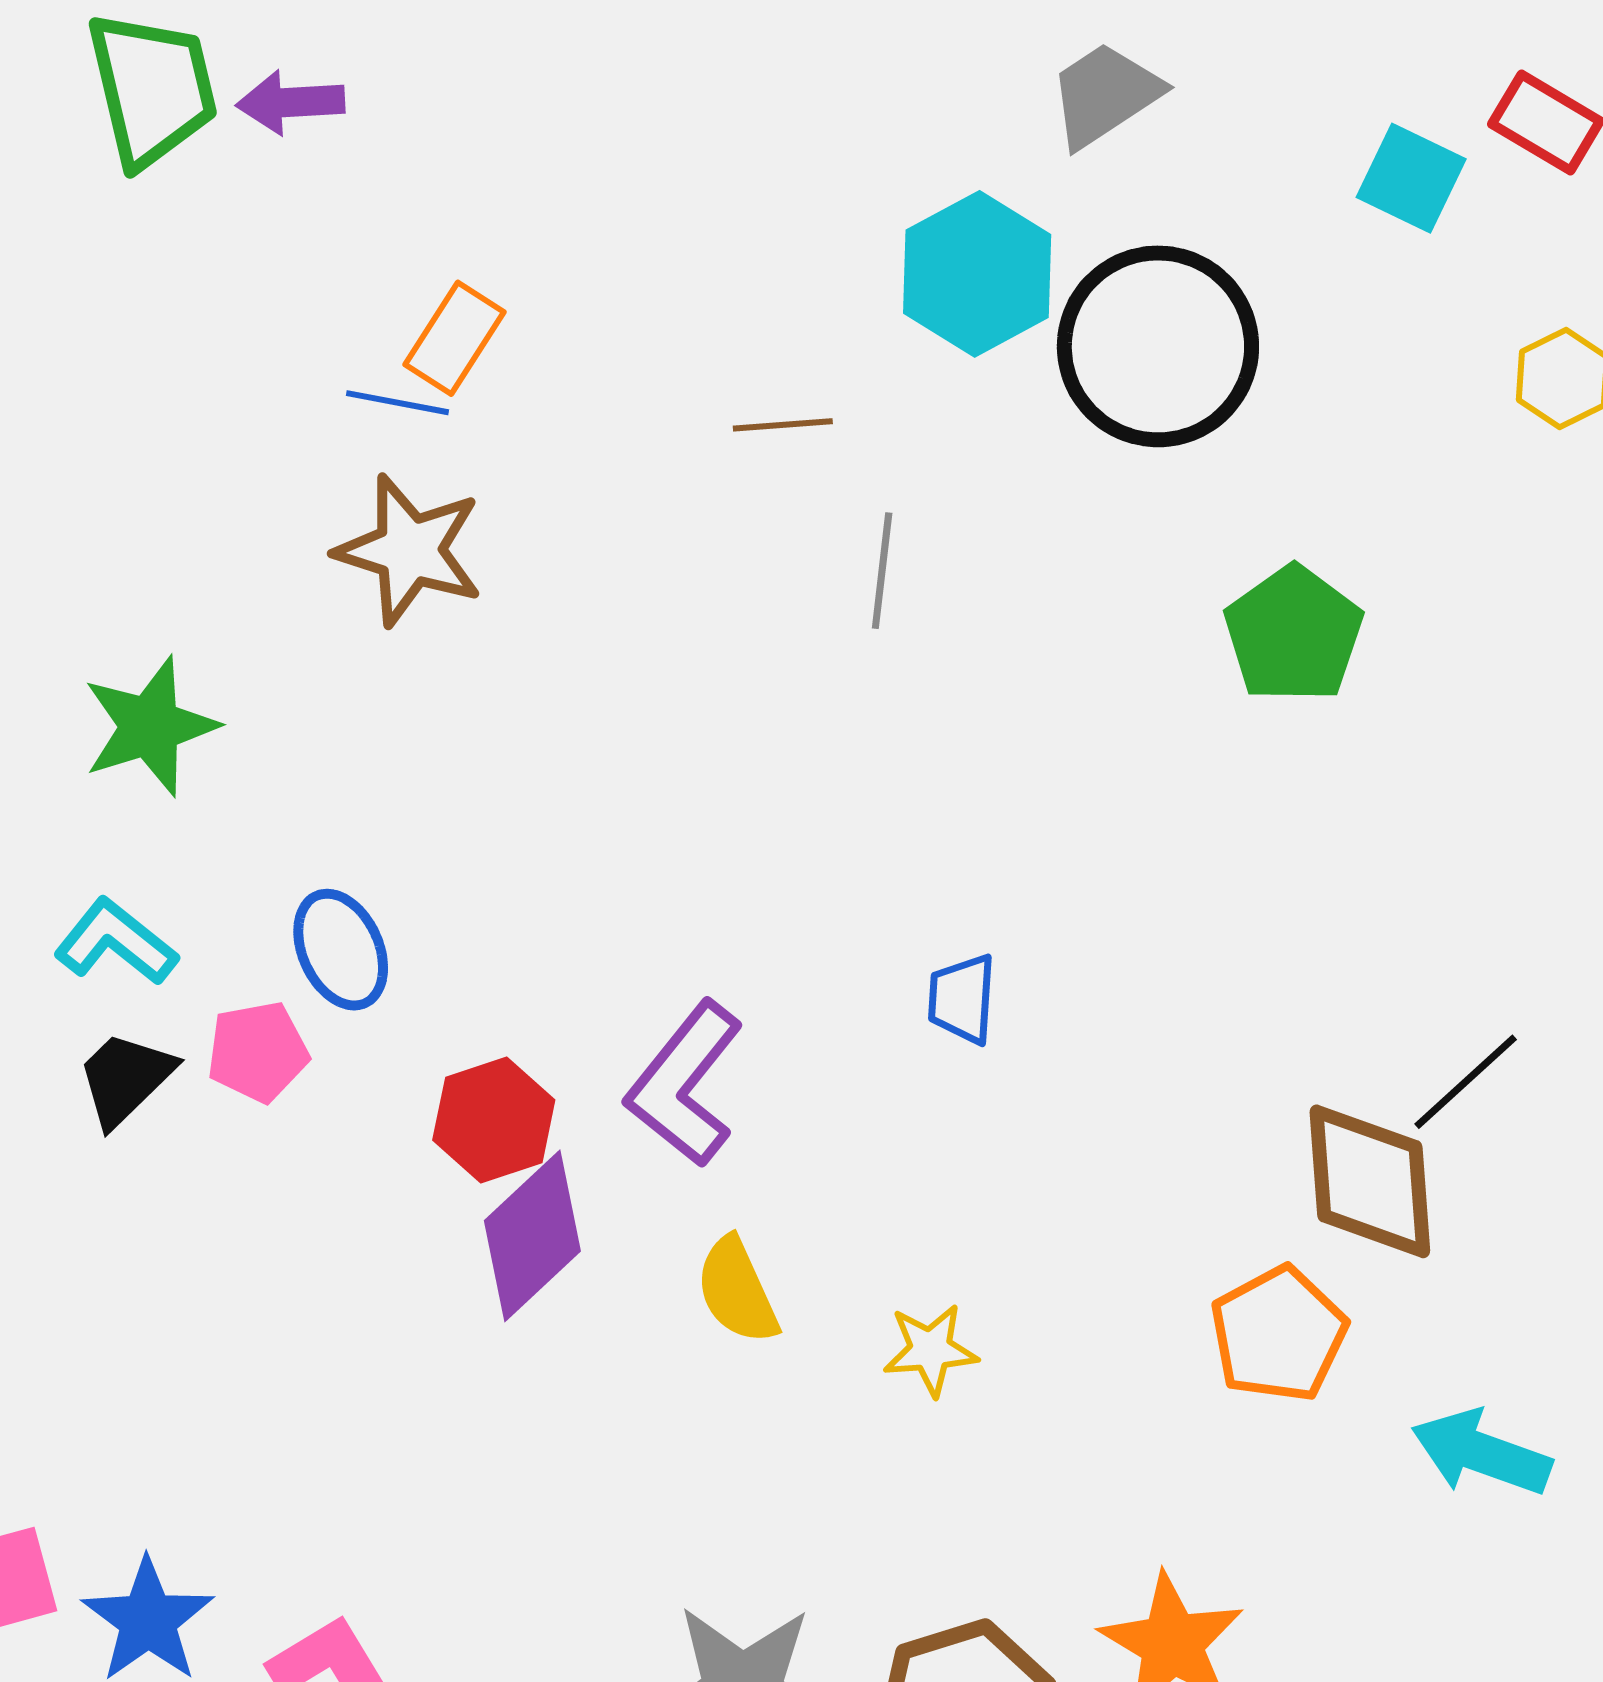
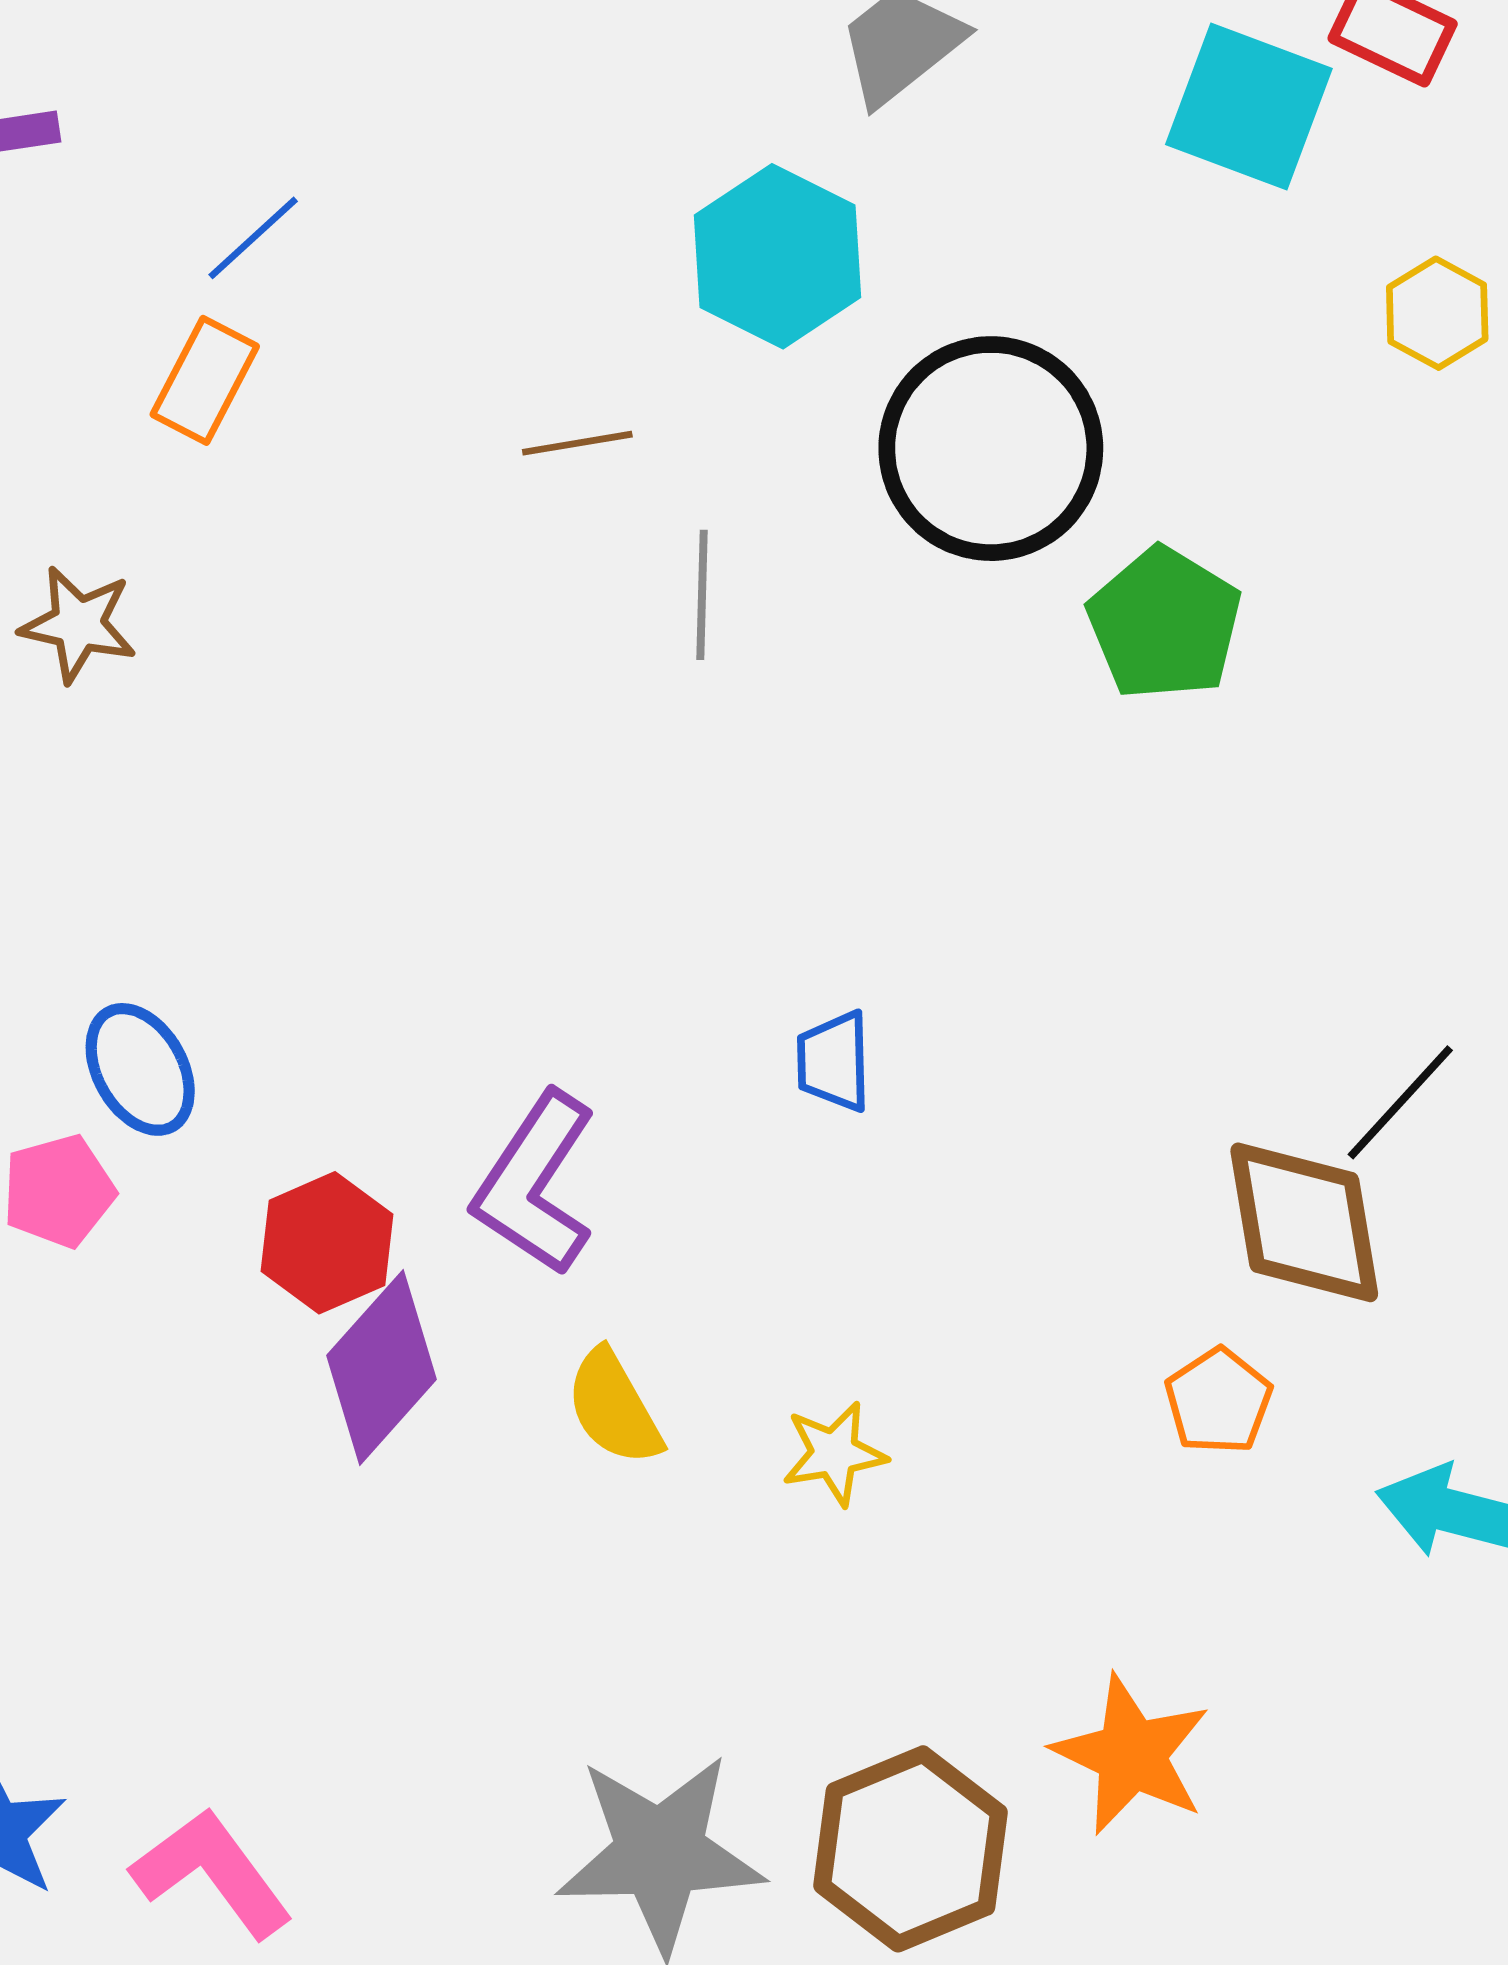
cyan square: (1411, 178) -> (1249, 106), size x1.4
black circle: (1158, 346) -> (991, 449), moved
blue line: (397, 403) -> (253, 238), moved, turned -48
brown star: (410, 550) -> (78, 624), moved, size x0.7
orange pentagon: (1279, 1334) -> (1218, 1401), size x0.7

